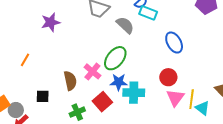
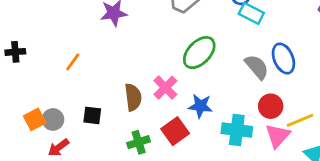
gray semicircle: (125, 25) -> (257, 67), moved
green ellipse: (115, 58) -> (199, 53), moved
cyan cross: (134, 93) -> (237, 130), moved
yellow line: (192, 99) -> (300, 120), moved, turned 54
gray circle: (16, 110) -> (53, 119), moved

